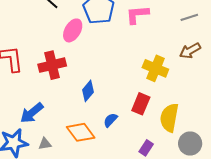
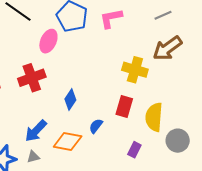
brown arrow: (190, 51) -> (167, 48), size x1.4
blue arrow: (32, 113) -> (36, 131), moved
orange diamond: (81, 132) -> (68, 141), turned -36

